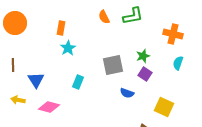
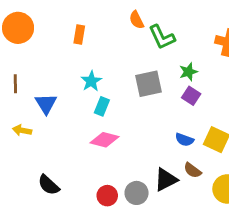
green L-shape: (133, 16) -> (162, 37), moved, turned 75
cyan star: (68, 48) -> (91, 81), moved
blue semicircle: (127, 93) -> (184, 140), moved
pink diamond: (49, 107) -> (105, 140), moved

